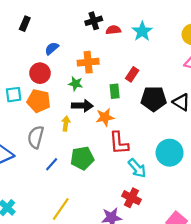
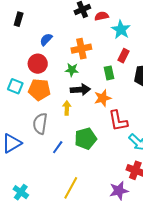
cyan star: (142, 31) -> (121, 30), moved
cyan square: (14, 95) -> (15, 86), turned 35

